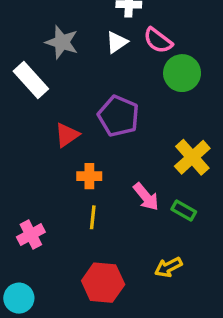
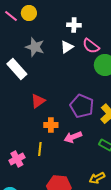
purple pentagon: (118, 116) -> (82, 106), moved
pink arrow: (146, 197) -> (73, 137), moved, turned 108
yellow line: (93, 217) -> (40, 149), moved

